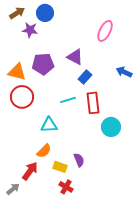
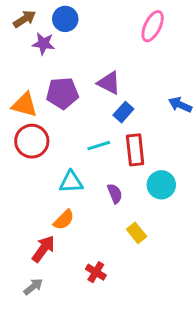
pink ellipse: (105, 31) -> (153, 26), moved
purple semicircle: (79, 160) -> (115, 194), moved
yellow rectangle: (60, 167) -> (137, 233), moved, turned 32
gray arrow: (13, 189) -> (33, 287), moved

